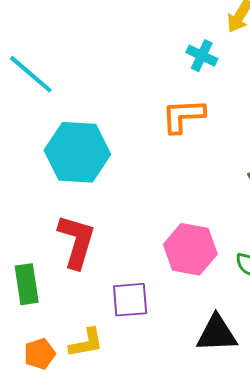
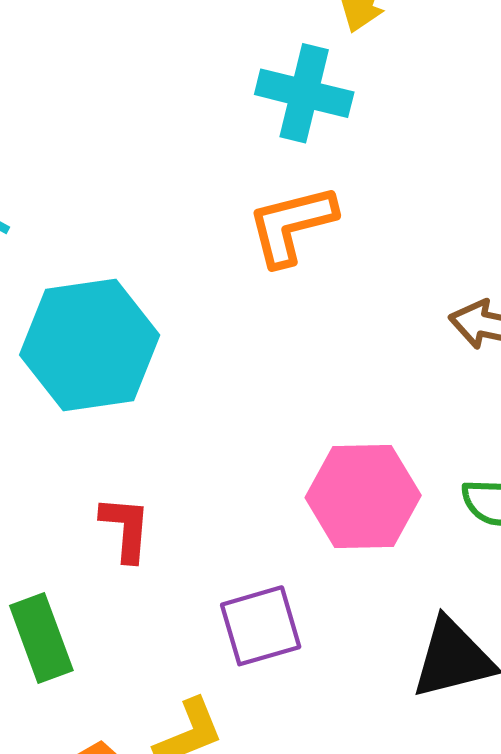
cyan cross: (202, 56) -> (304, 93), size x1.4
red L-shape: (77, 241) -> (126, 529), size x0.6

